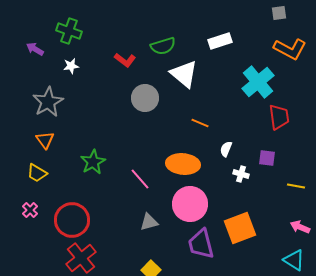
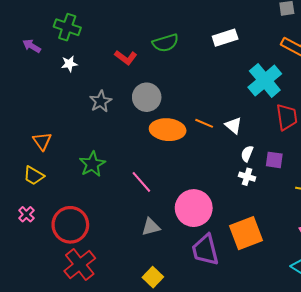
white triangle: (184, 74) -> (233, 125), moved, size x0.6
gray star: (48, 102) -> (101, 101), moved, size x0.7
white semicircle: (226, 149) -> (247, 154), moved
orange ellipse: (183, 164) -> (168, 130), moved

